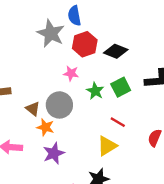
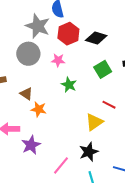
green star: (95, 91) -> (69, 85), moved
gray circle: (59, 105) -> (28, 54), moved
red line: (118, 122) -> (109, 105), moved
purple star: (54, 153) -> (31, 145), moved

